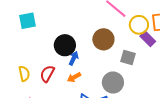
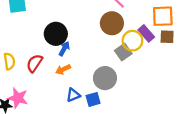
yellow circle: (139, 25) -> (132, 41), moved
brown circle: (103, 39) -> (112, 23), moved
gray square: (128, 57) -> (123, 52), turned 35

